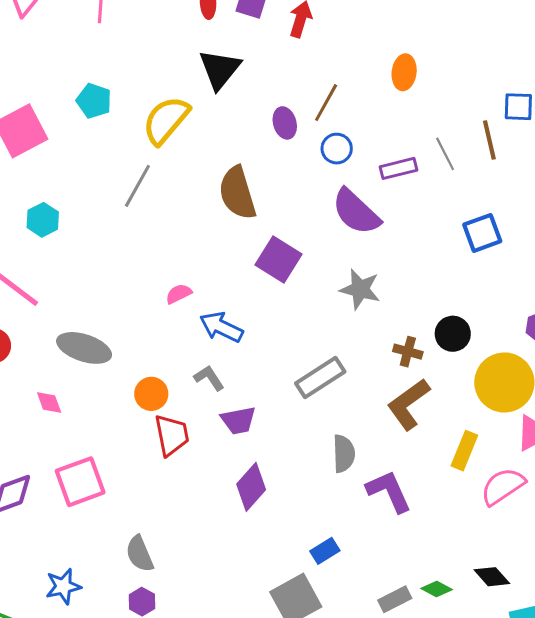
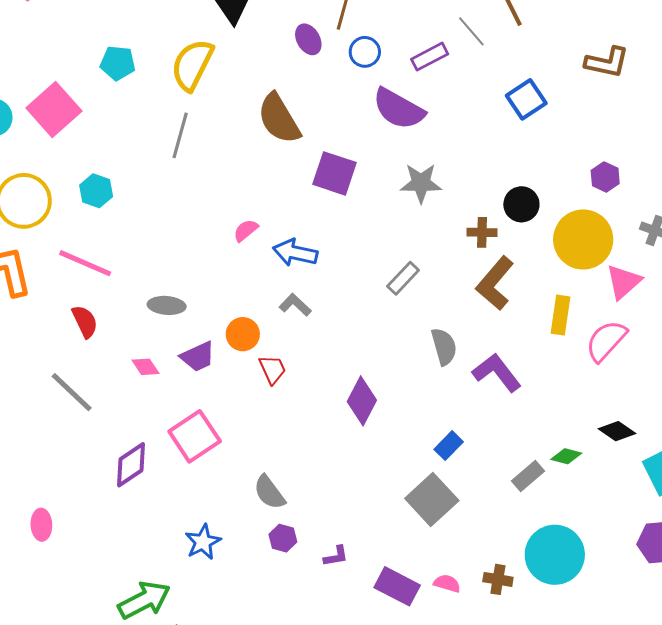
gray ellipse: (84, 348) -> (167, 305), size x0.7
gray rectangle: (320, 378) -> (403, 278), size x0.7
purple trapezoid: (238, 420) -> (198, 357), moved
red trapezoid: (172, 435) -> (272, 369), size x0.7

